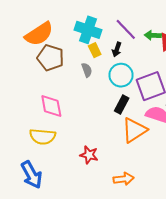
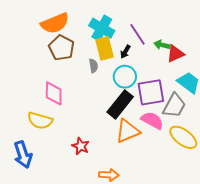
yellow rectangle: (95, 50) -> (105, 48), size x1.6
black rectangle: (122, 104) -> (120, 104), size x1.6

